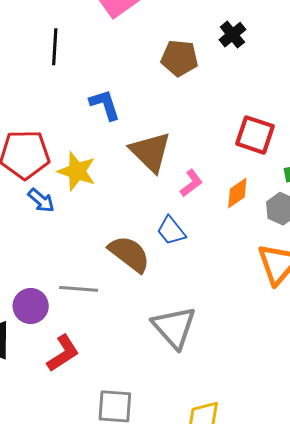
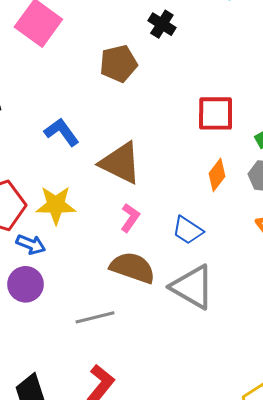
pink L-shape: (191, 183) -> (130, 218), moved
blue trapezoid: (171, 231) -> (188, 230), moved
purple circle: (31, 306) -> (25, 284), moved
gray triangle: (174, 327) -> (192, 287), moved

